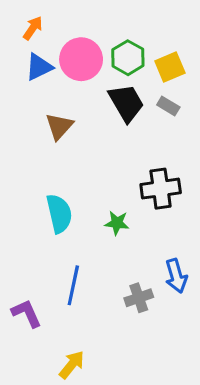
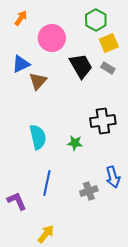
green hexagon: (128, 58) -> (96, 20), moved
blue triangle: (39, 67) -> (21, 64), moved

